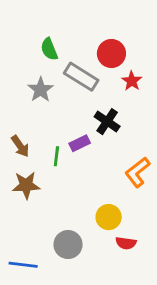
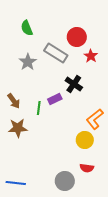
green semicircle: (49, 49) -> (27, 28), moved
yellow circle: (109, 217) -> (85, 140), moved
gray circle: (68, 245) -> (65, 181), moved

